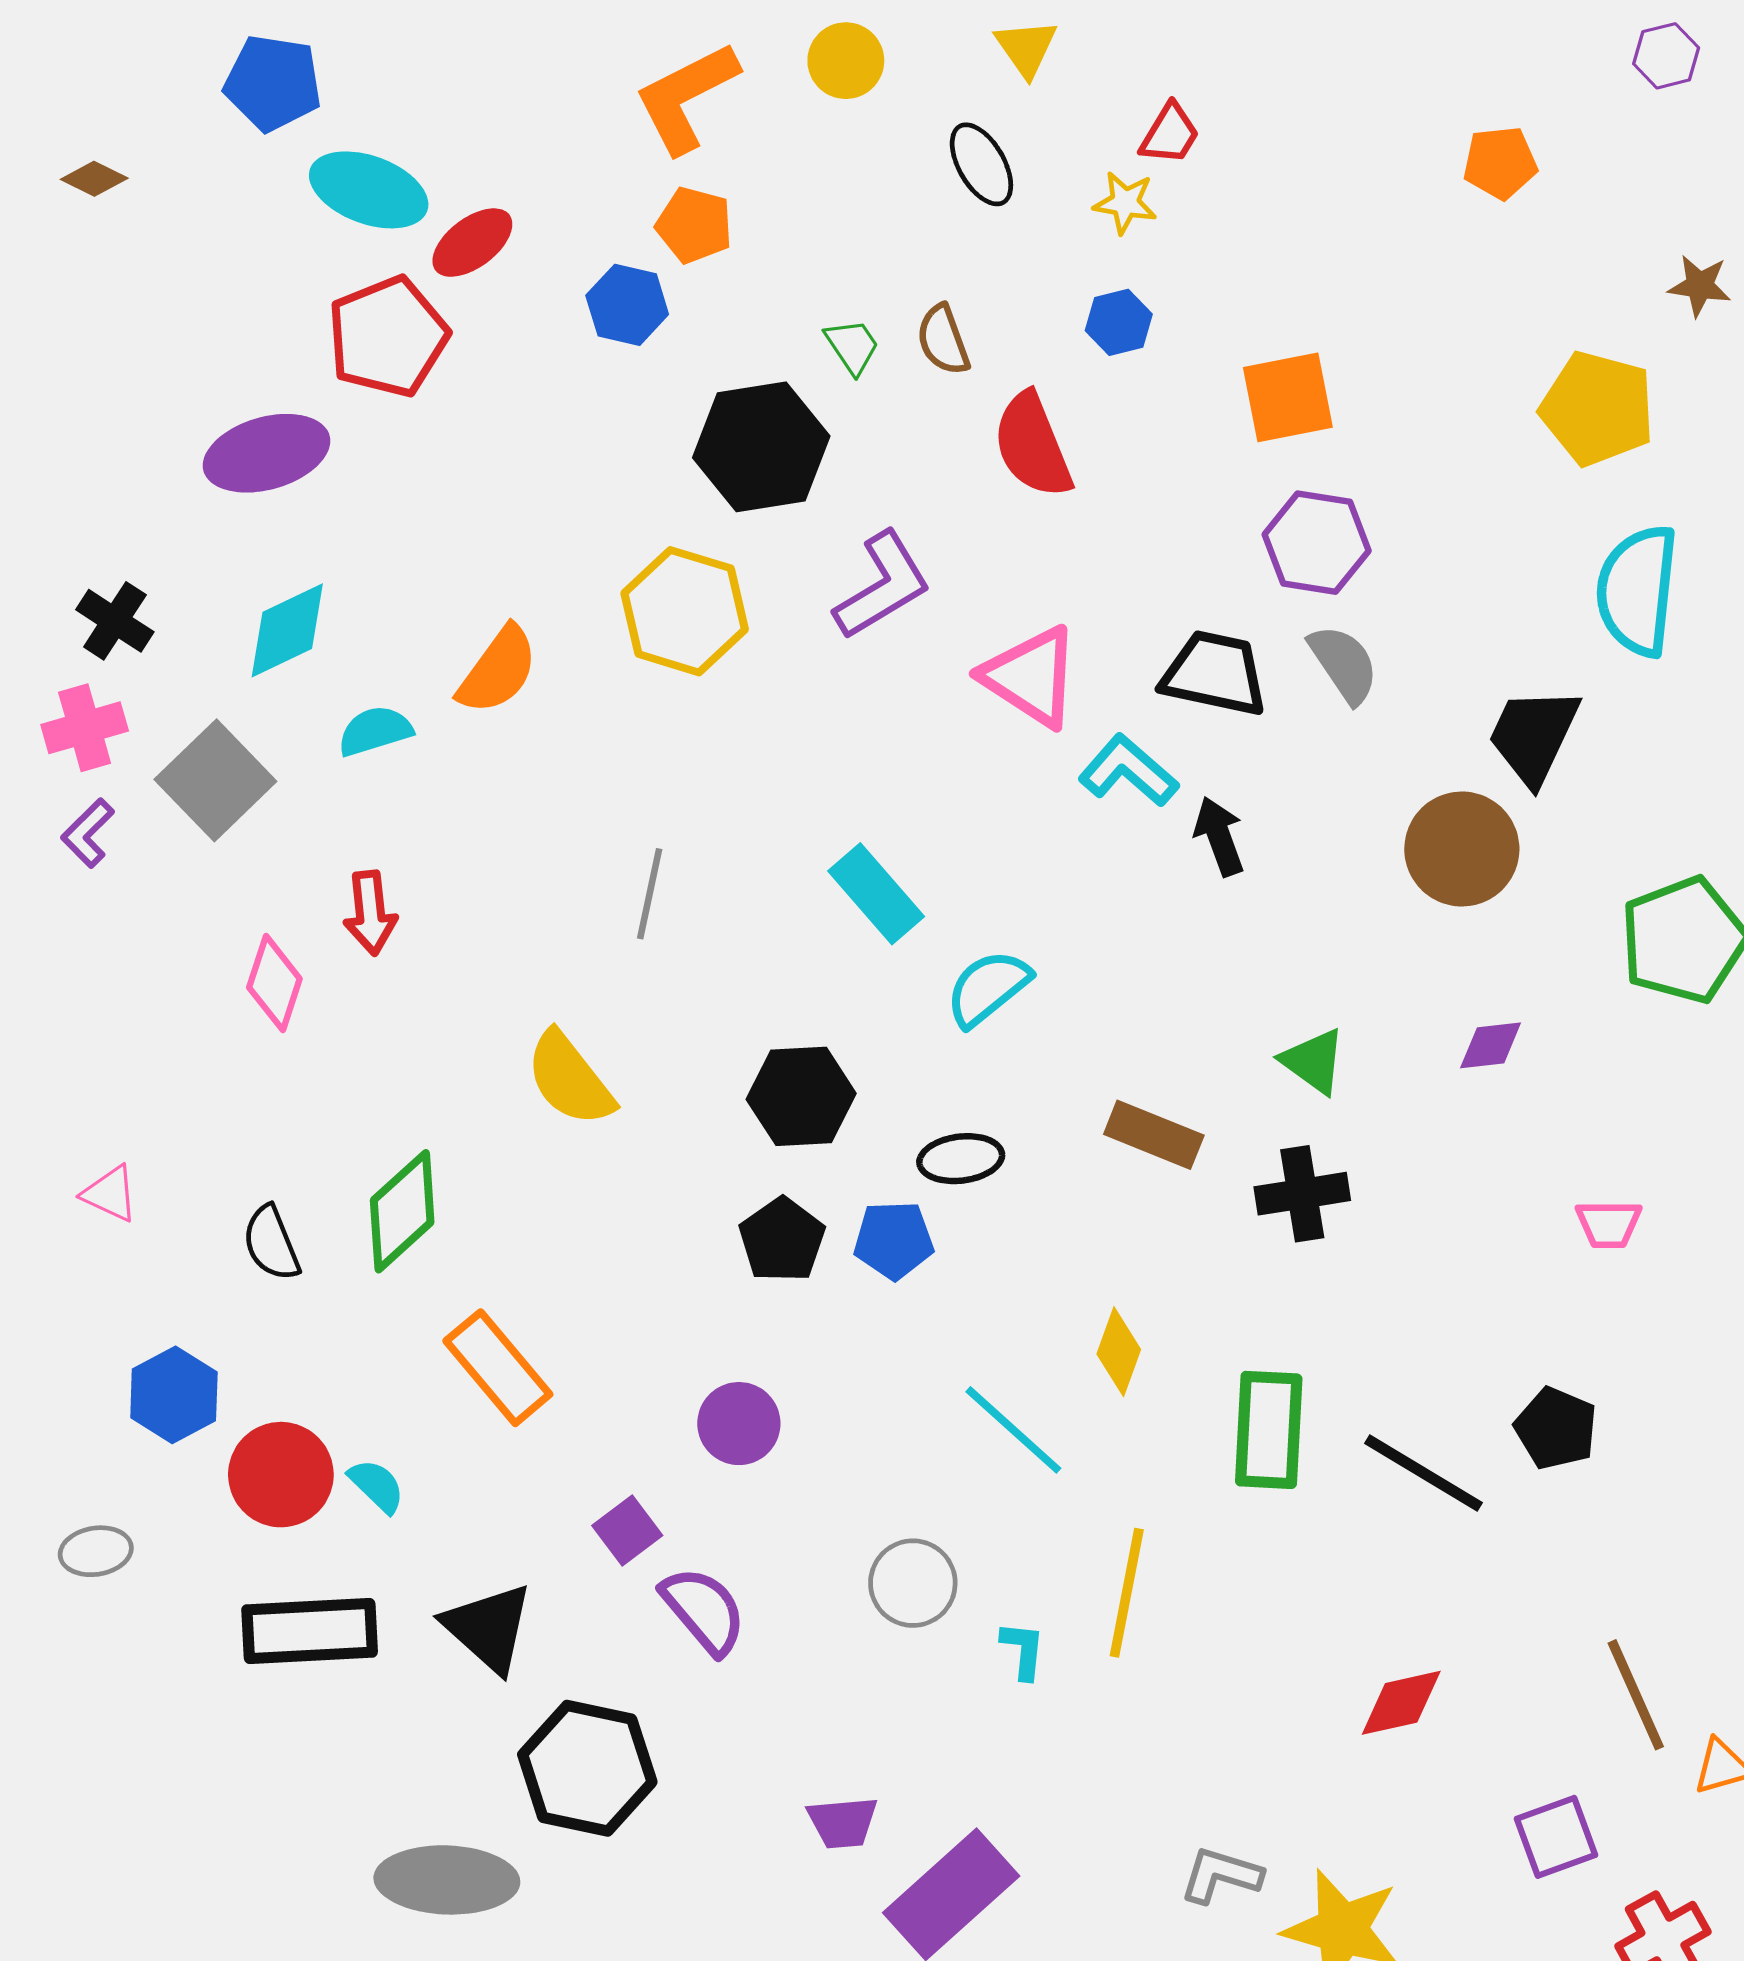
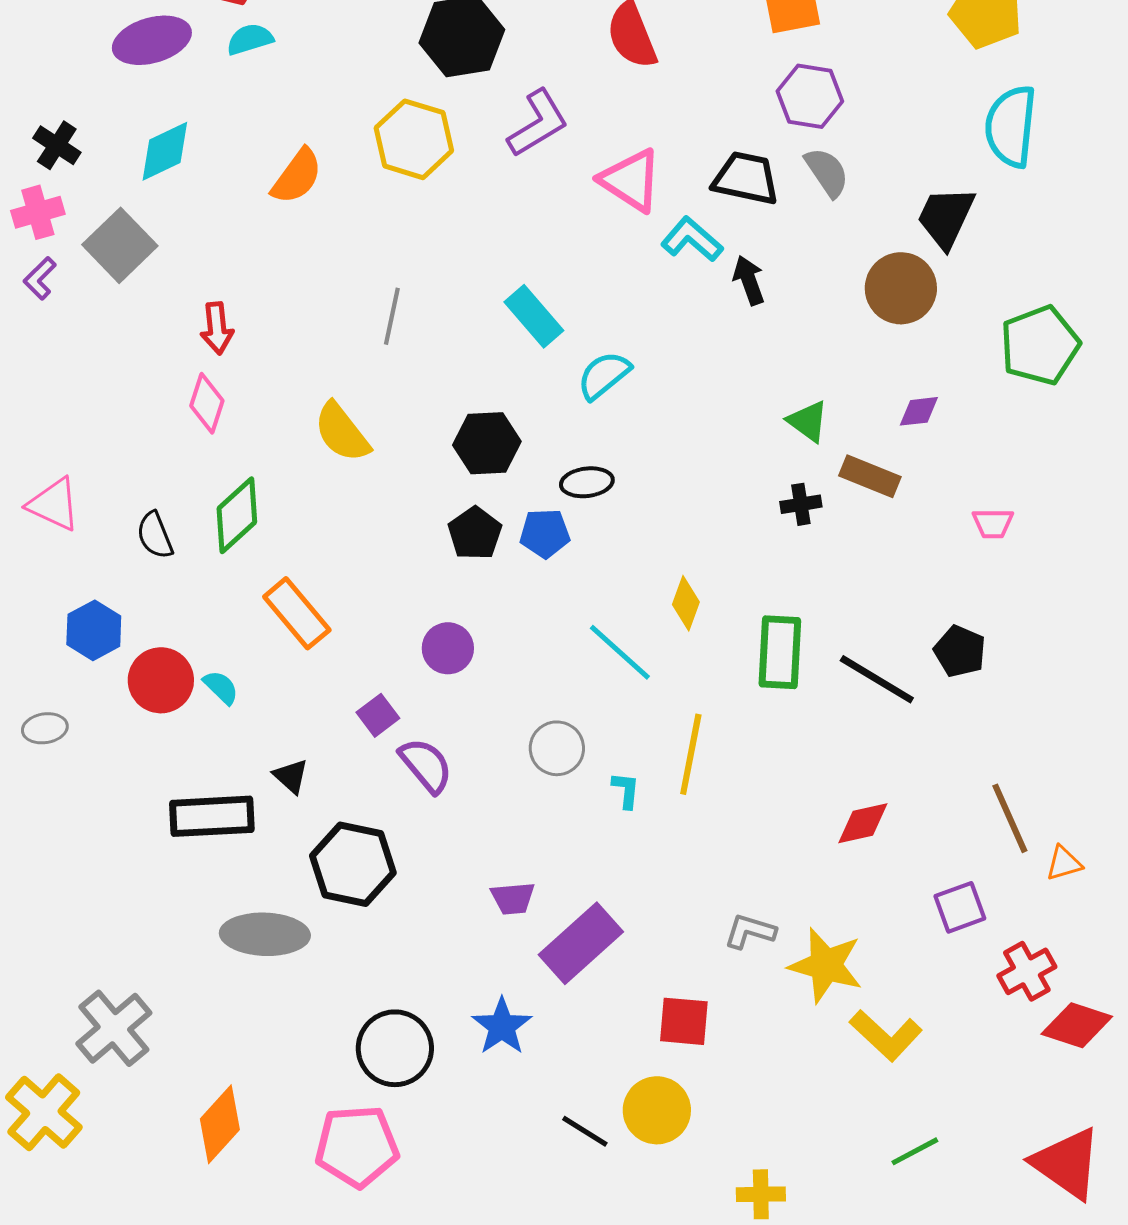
cyan semicircle: (375, 731) -> (250, 39), moved
pink diamond: (274, 983) -> (207, 403), moved
brown rectangle: (1154, 1135) -> (870, 476), moved
pink triangle: (110, 1194) -> (54, 504), size x1.5
black cross: (1302, 1194) -> (801, 504), size x0.7
black triangle: (488, 1628) -> (291, 776), size x0.6
black rectangle: (310, 1631) -> (212, 816), moved

